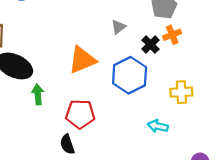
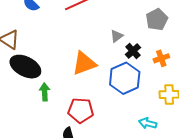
orange cross: (172, 35) -> (161, 58), moved
black cross: (151, 45) -> (133, 51), moved

